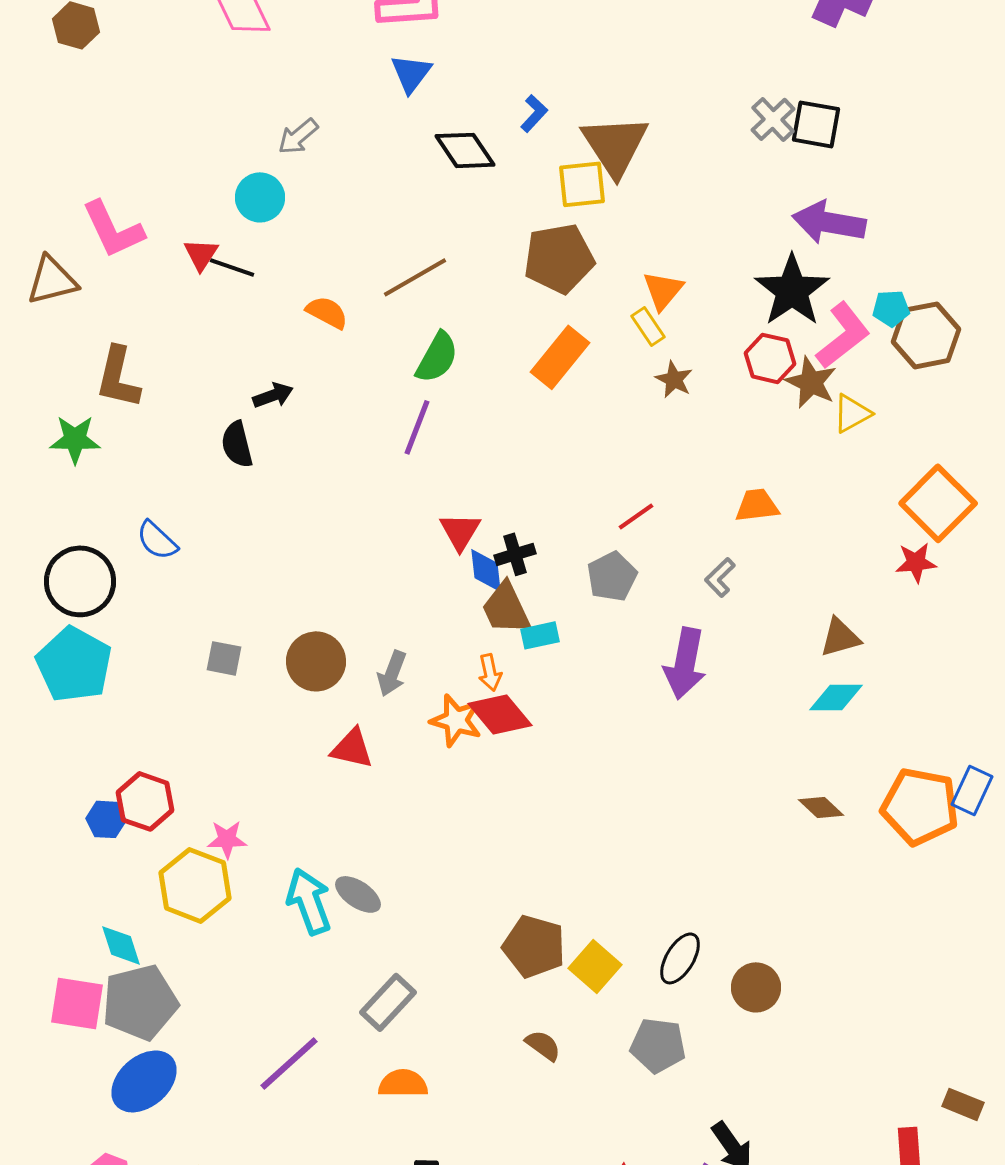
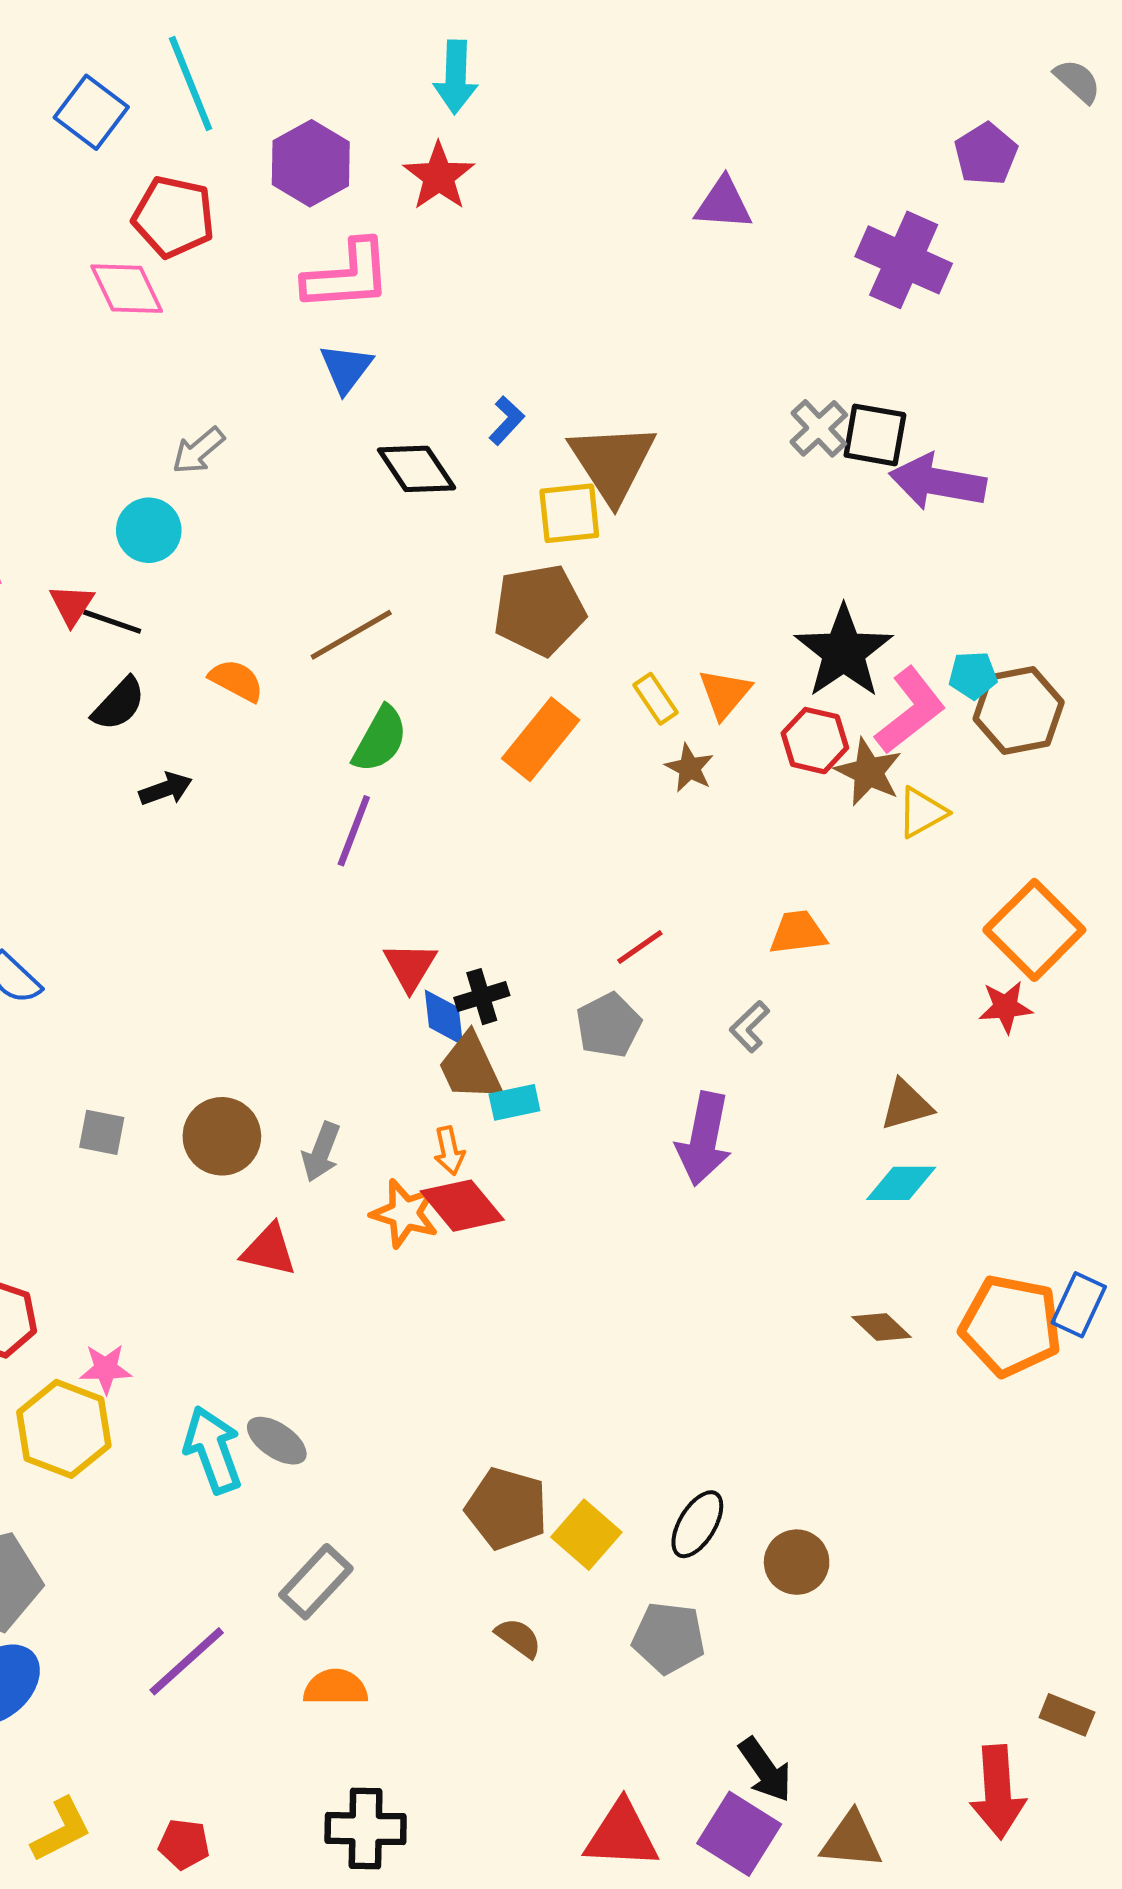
purple arrow: (829, 222) -> (938, 482), moved
orange triangle: (663, 290) -> (725, 694), moved
black semicircle: (237, 444) -> (119, 704), moved, turned -123

